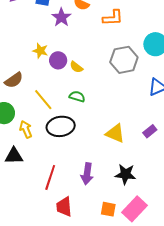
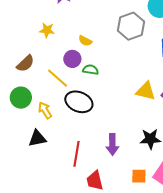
purple circle: (58, 60) -> (72, 59), moved
black ellipse: (61, 126) -> (79, 102), turned 40
yellow triangle: (115, 133) -> (146, 91), moved

